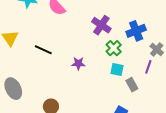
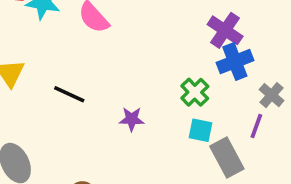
purple cross: (101, 25) -> (225, 30), moved
gray rectangle: (132, 85) -> (227, 158), size x1.5

